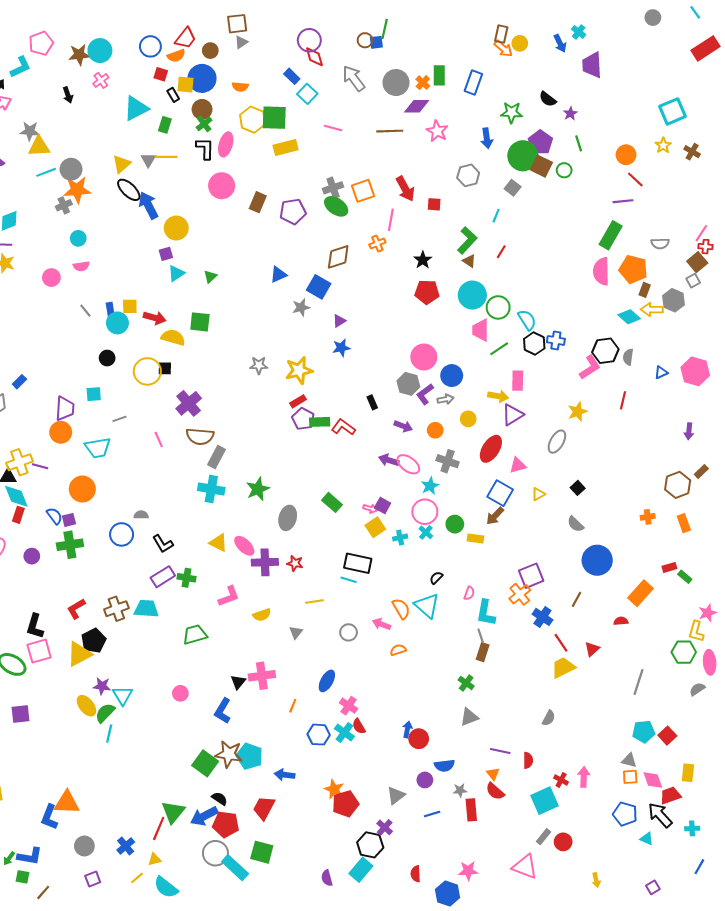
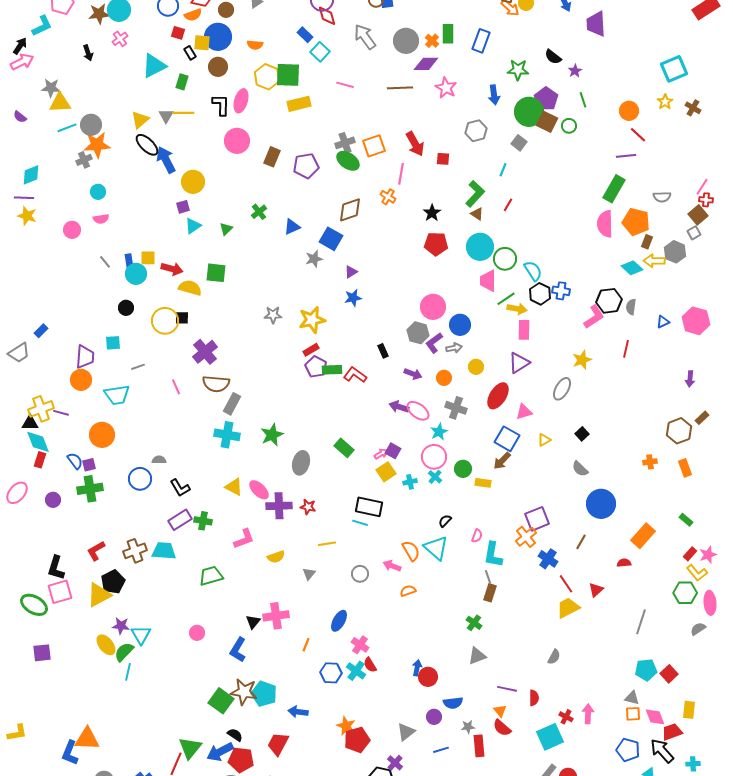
green cross: (204, 124) -> (259, 212), moved
orange cross: (377, 243) -> (388, 197), turned -35
yellow arrow: (498, 396) -> (517, 309), moved
pink arrow: (370, 509) -> (381, 454), turned -48
red rectangle: (669, 567) -> (690, 554), moved, turned -32
yellow L-shape: (696, 631) -> (697, 573), turned -55

